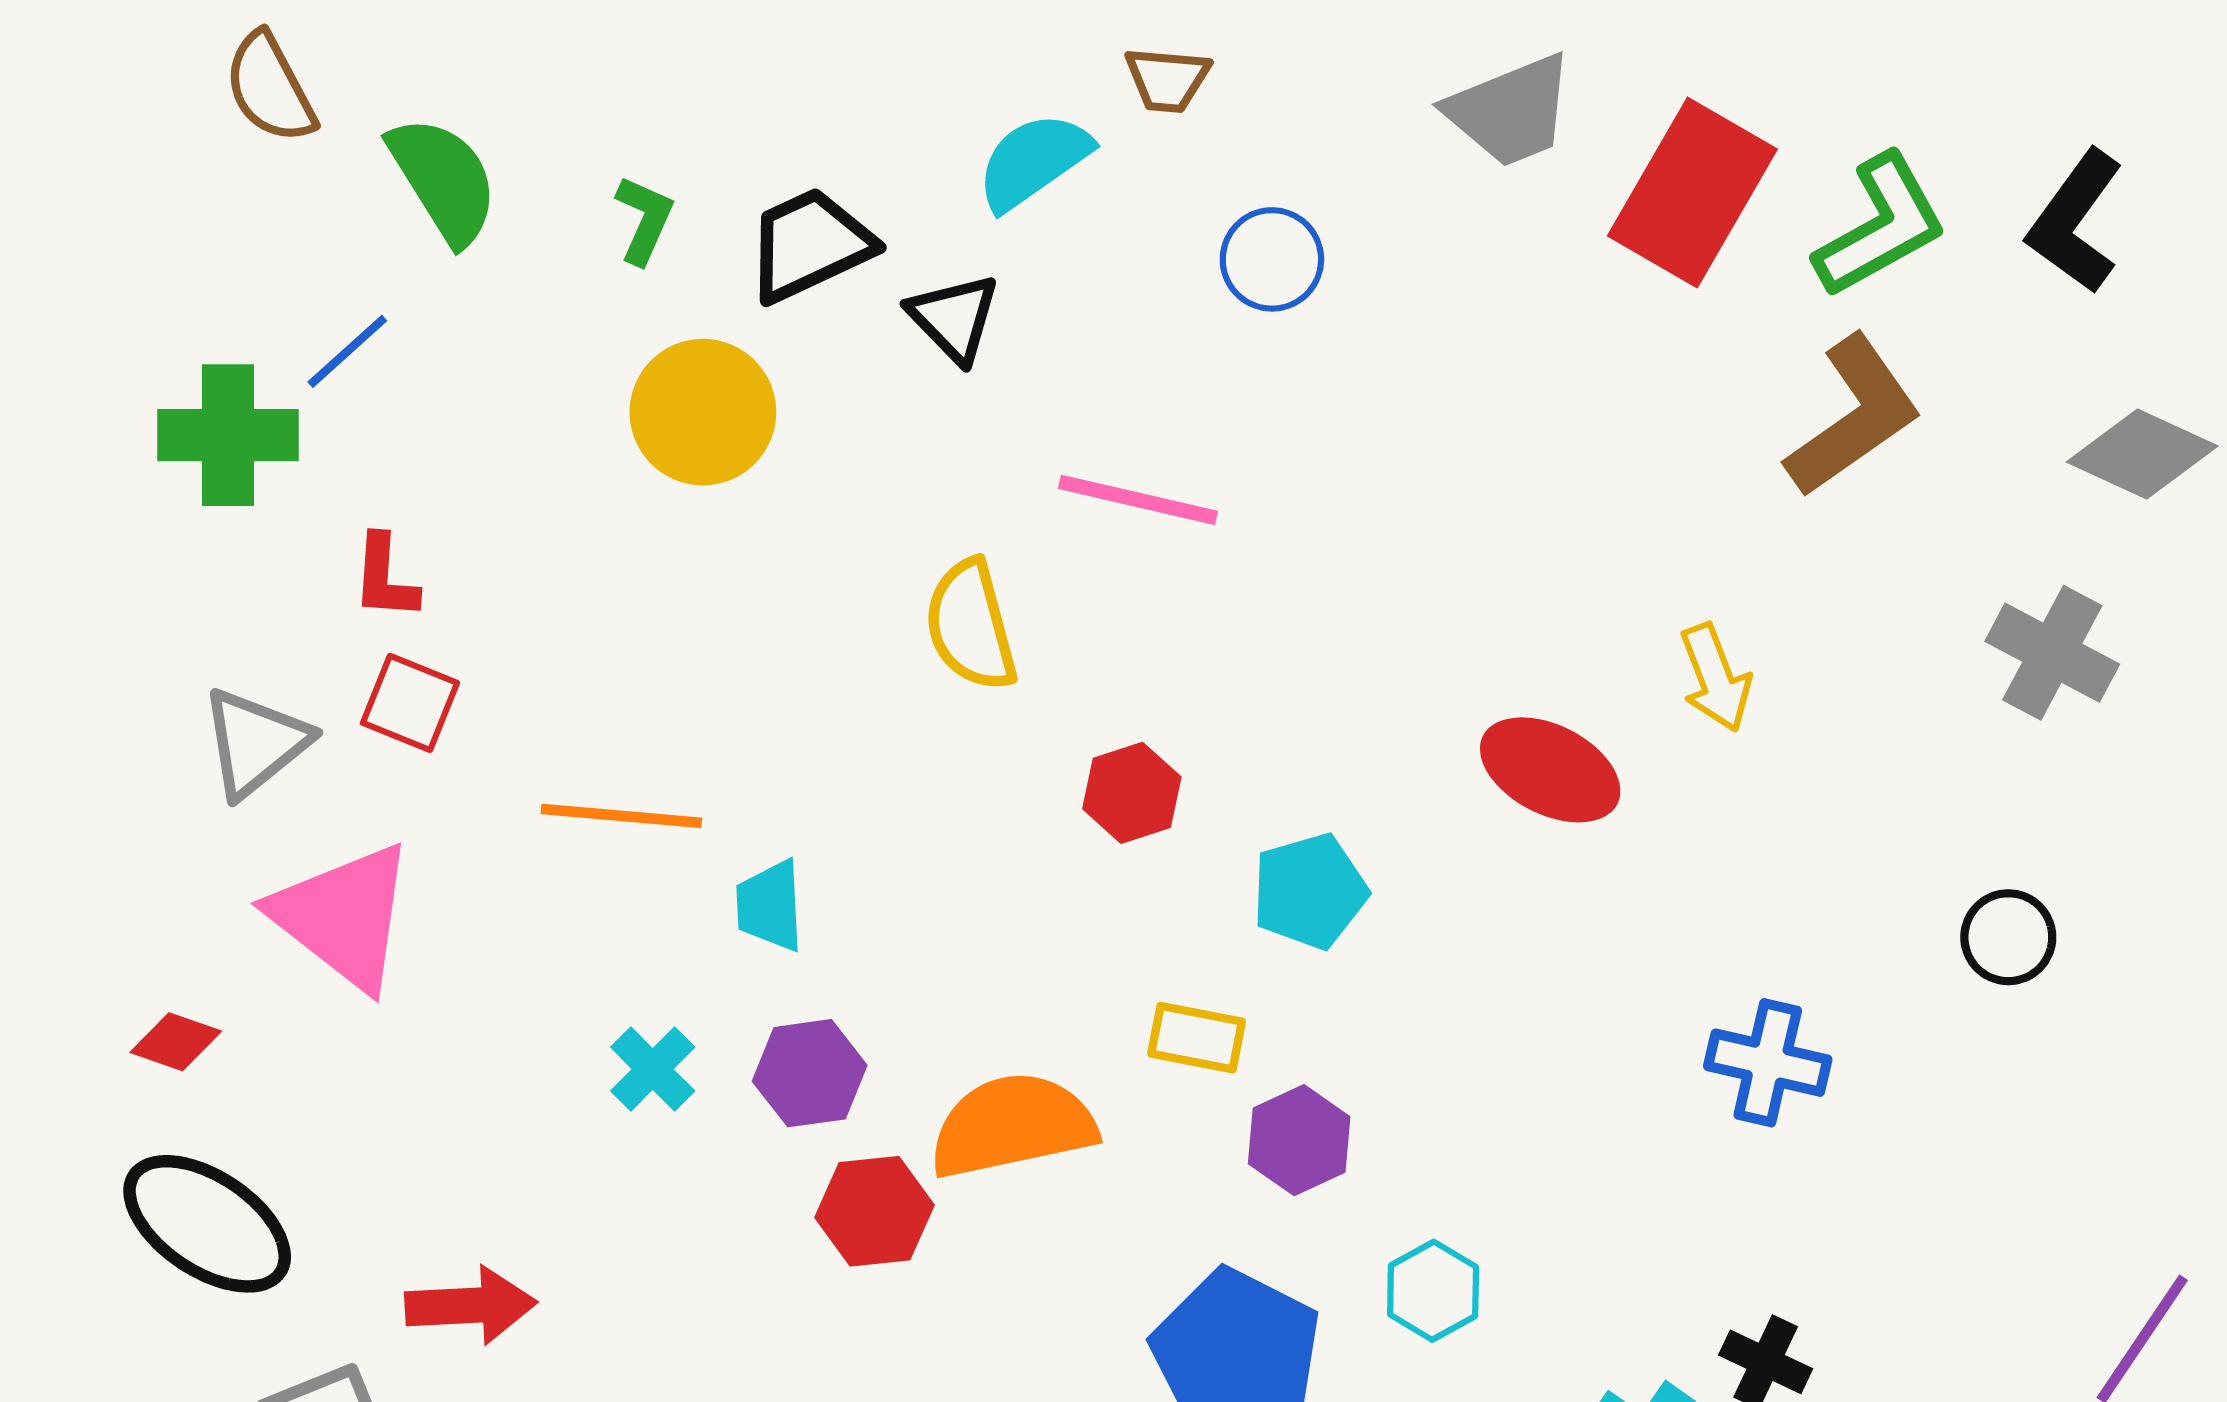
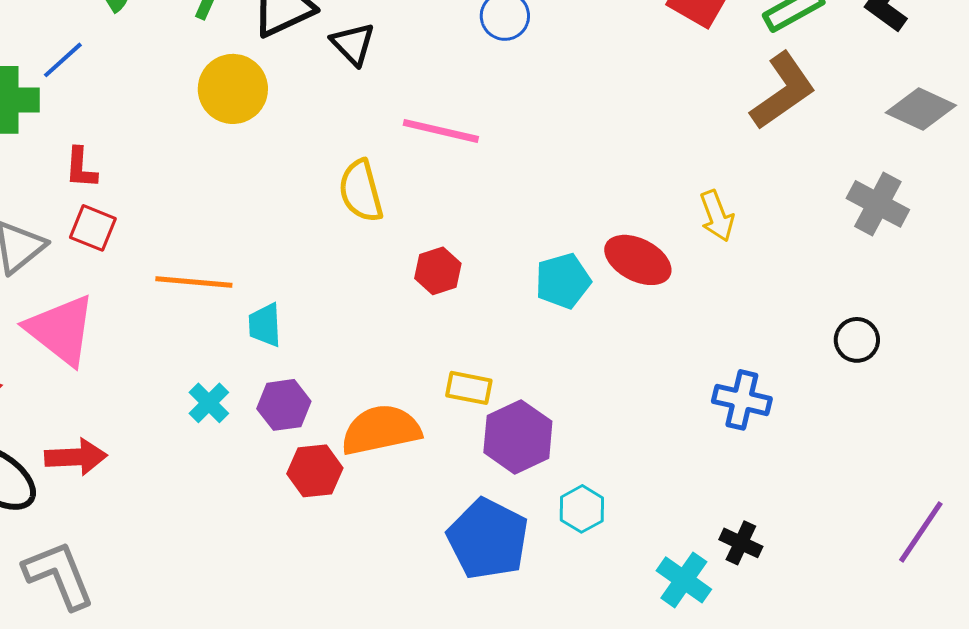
cyan pentagon: (1310, 891) -> (563, 281), moved
purple hexagon: (1299, 1140) -> (518, 437), size x1.4
red arrow: (471, 1305) -> (76, 457), moved

